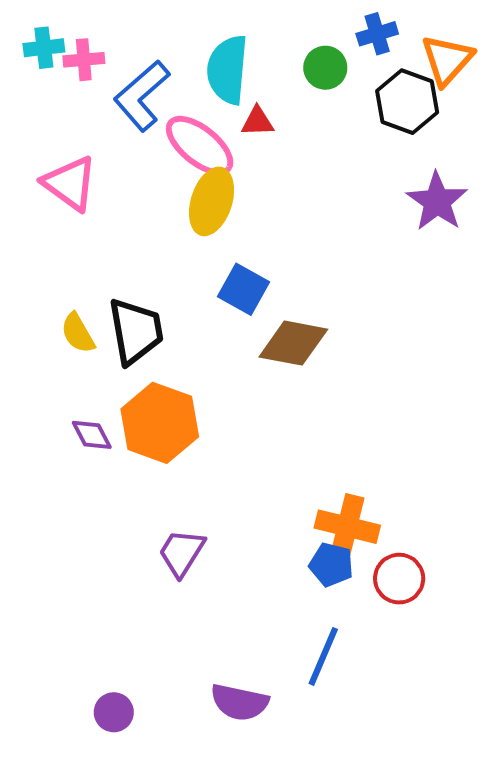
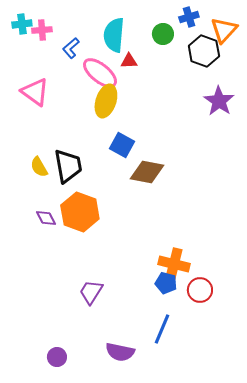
blue L-shape: (142, 96) -> (71, 48), size x0.6
purple trapezoid: (182, 553) -> (91, 292), moved

